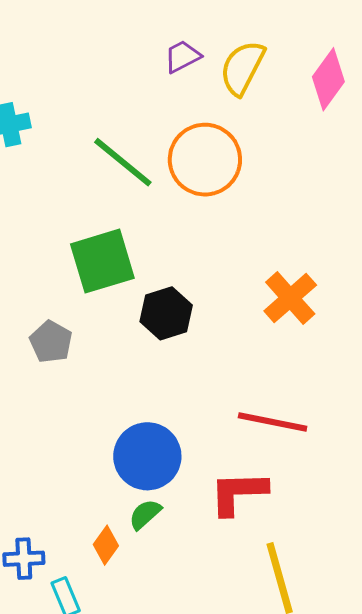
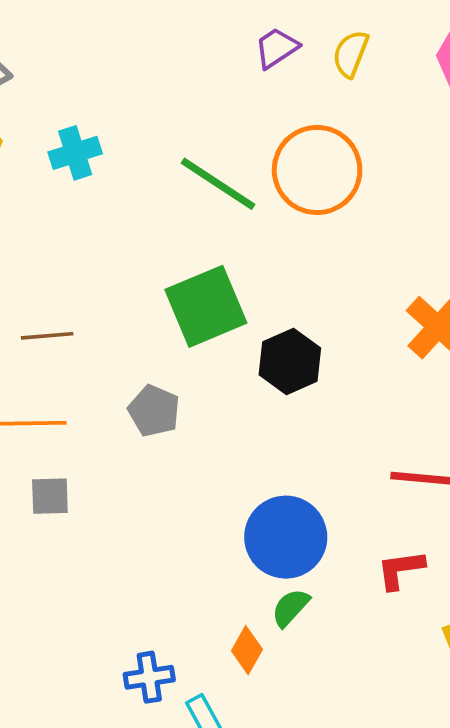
yellow semicircle: (242, 68) -> (351, 54), size x0.7
red L-shape: (238, 493) -> (401, 570), size x0.7

